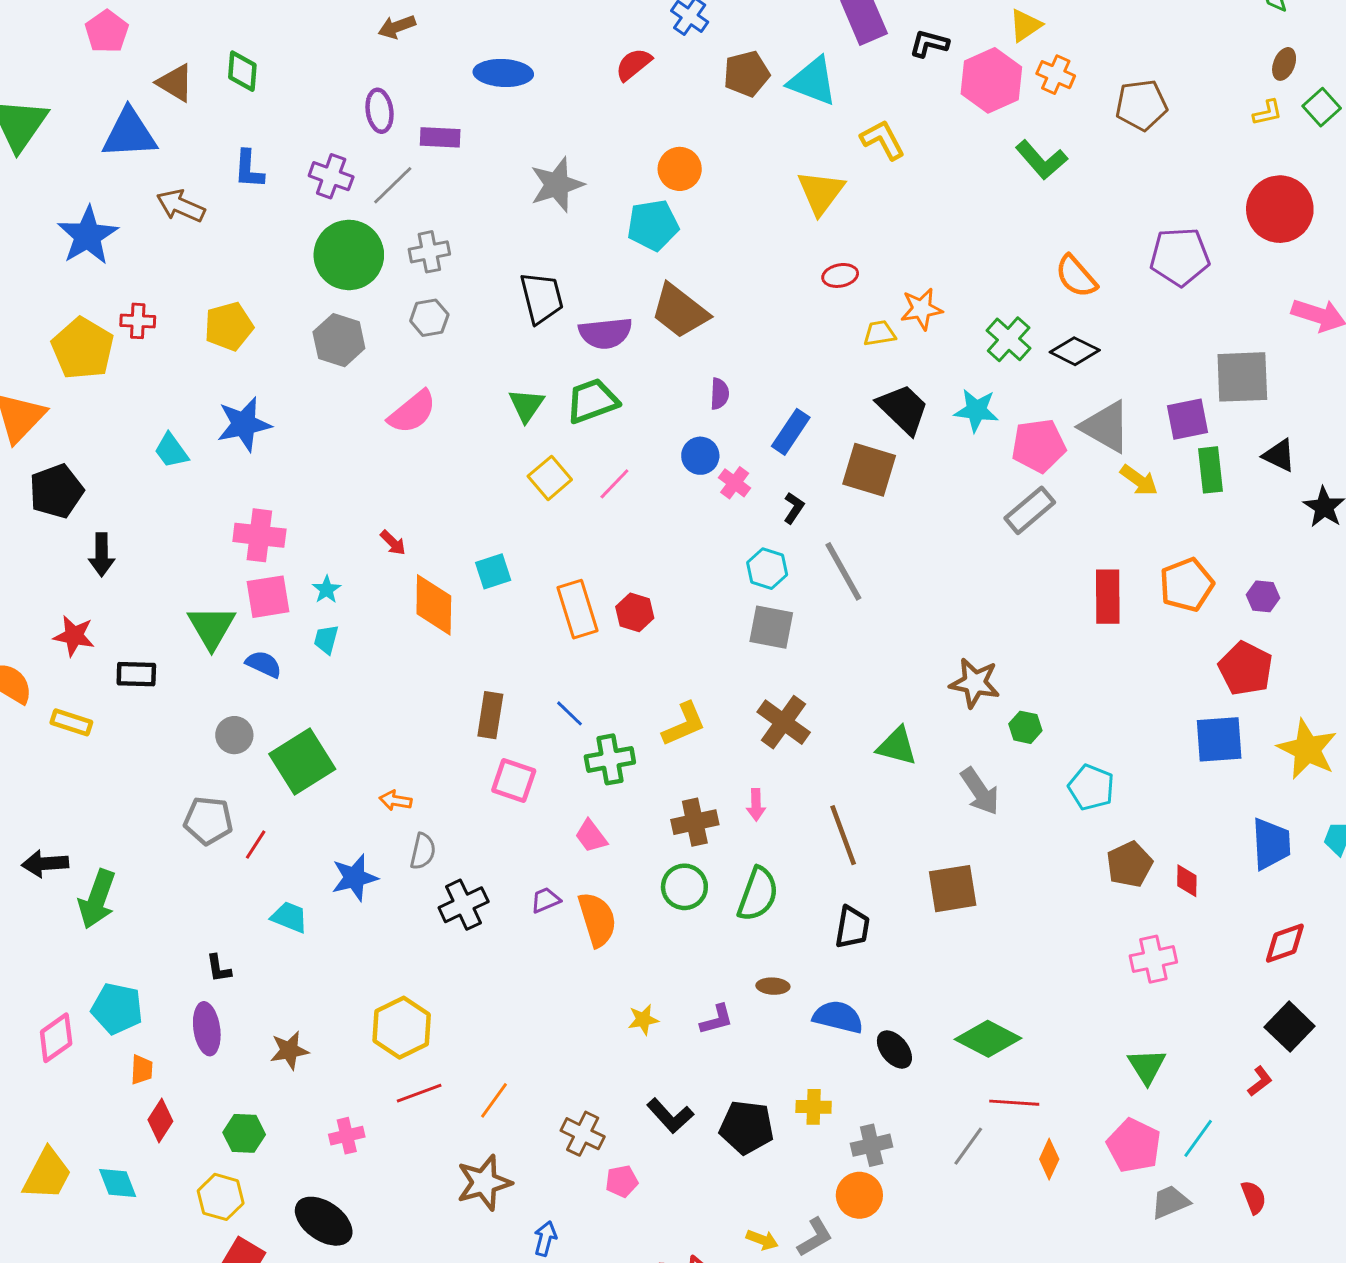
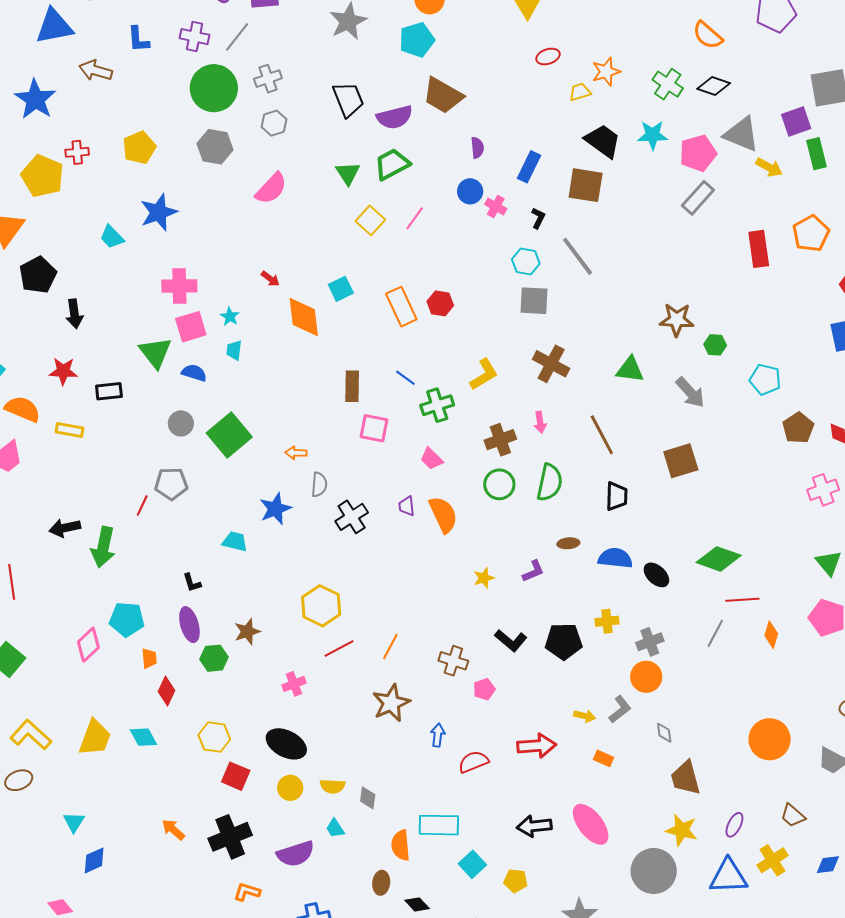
red line: (256, 845) -> (142, 506), moved
purple trapezoid: (546, 900) -> (407, 506), turned -65
green hexagon: (244, 1133) -> (214, 658), moved

